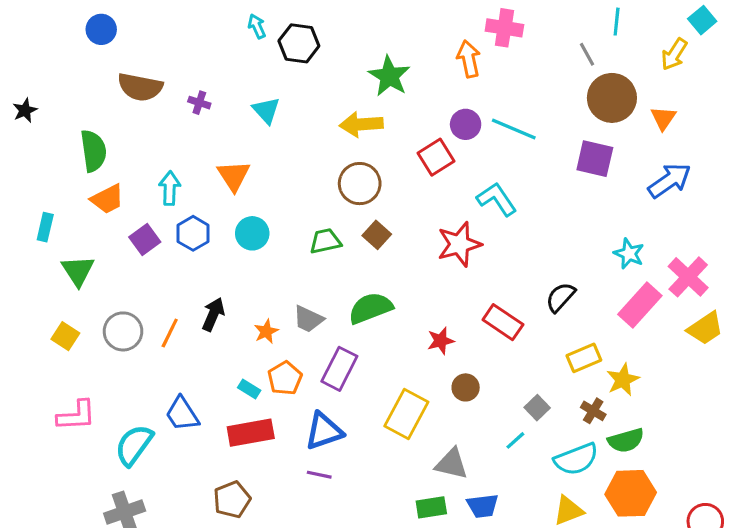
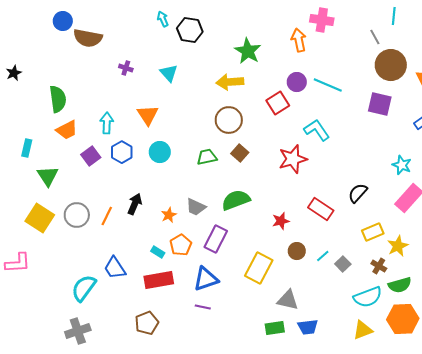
brown semicircle: (140, 87) -> (88, 38), moved
yellow square: (65, 336) -> (40, 218), size x1.6
pink L-shape: (76, 416) -> (18, 263), moved
cyan line: (515, 440) -> (323, 256), moved

